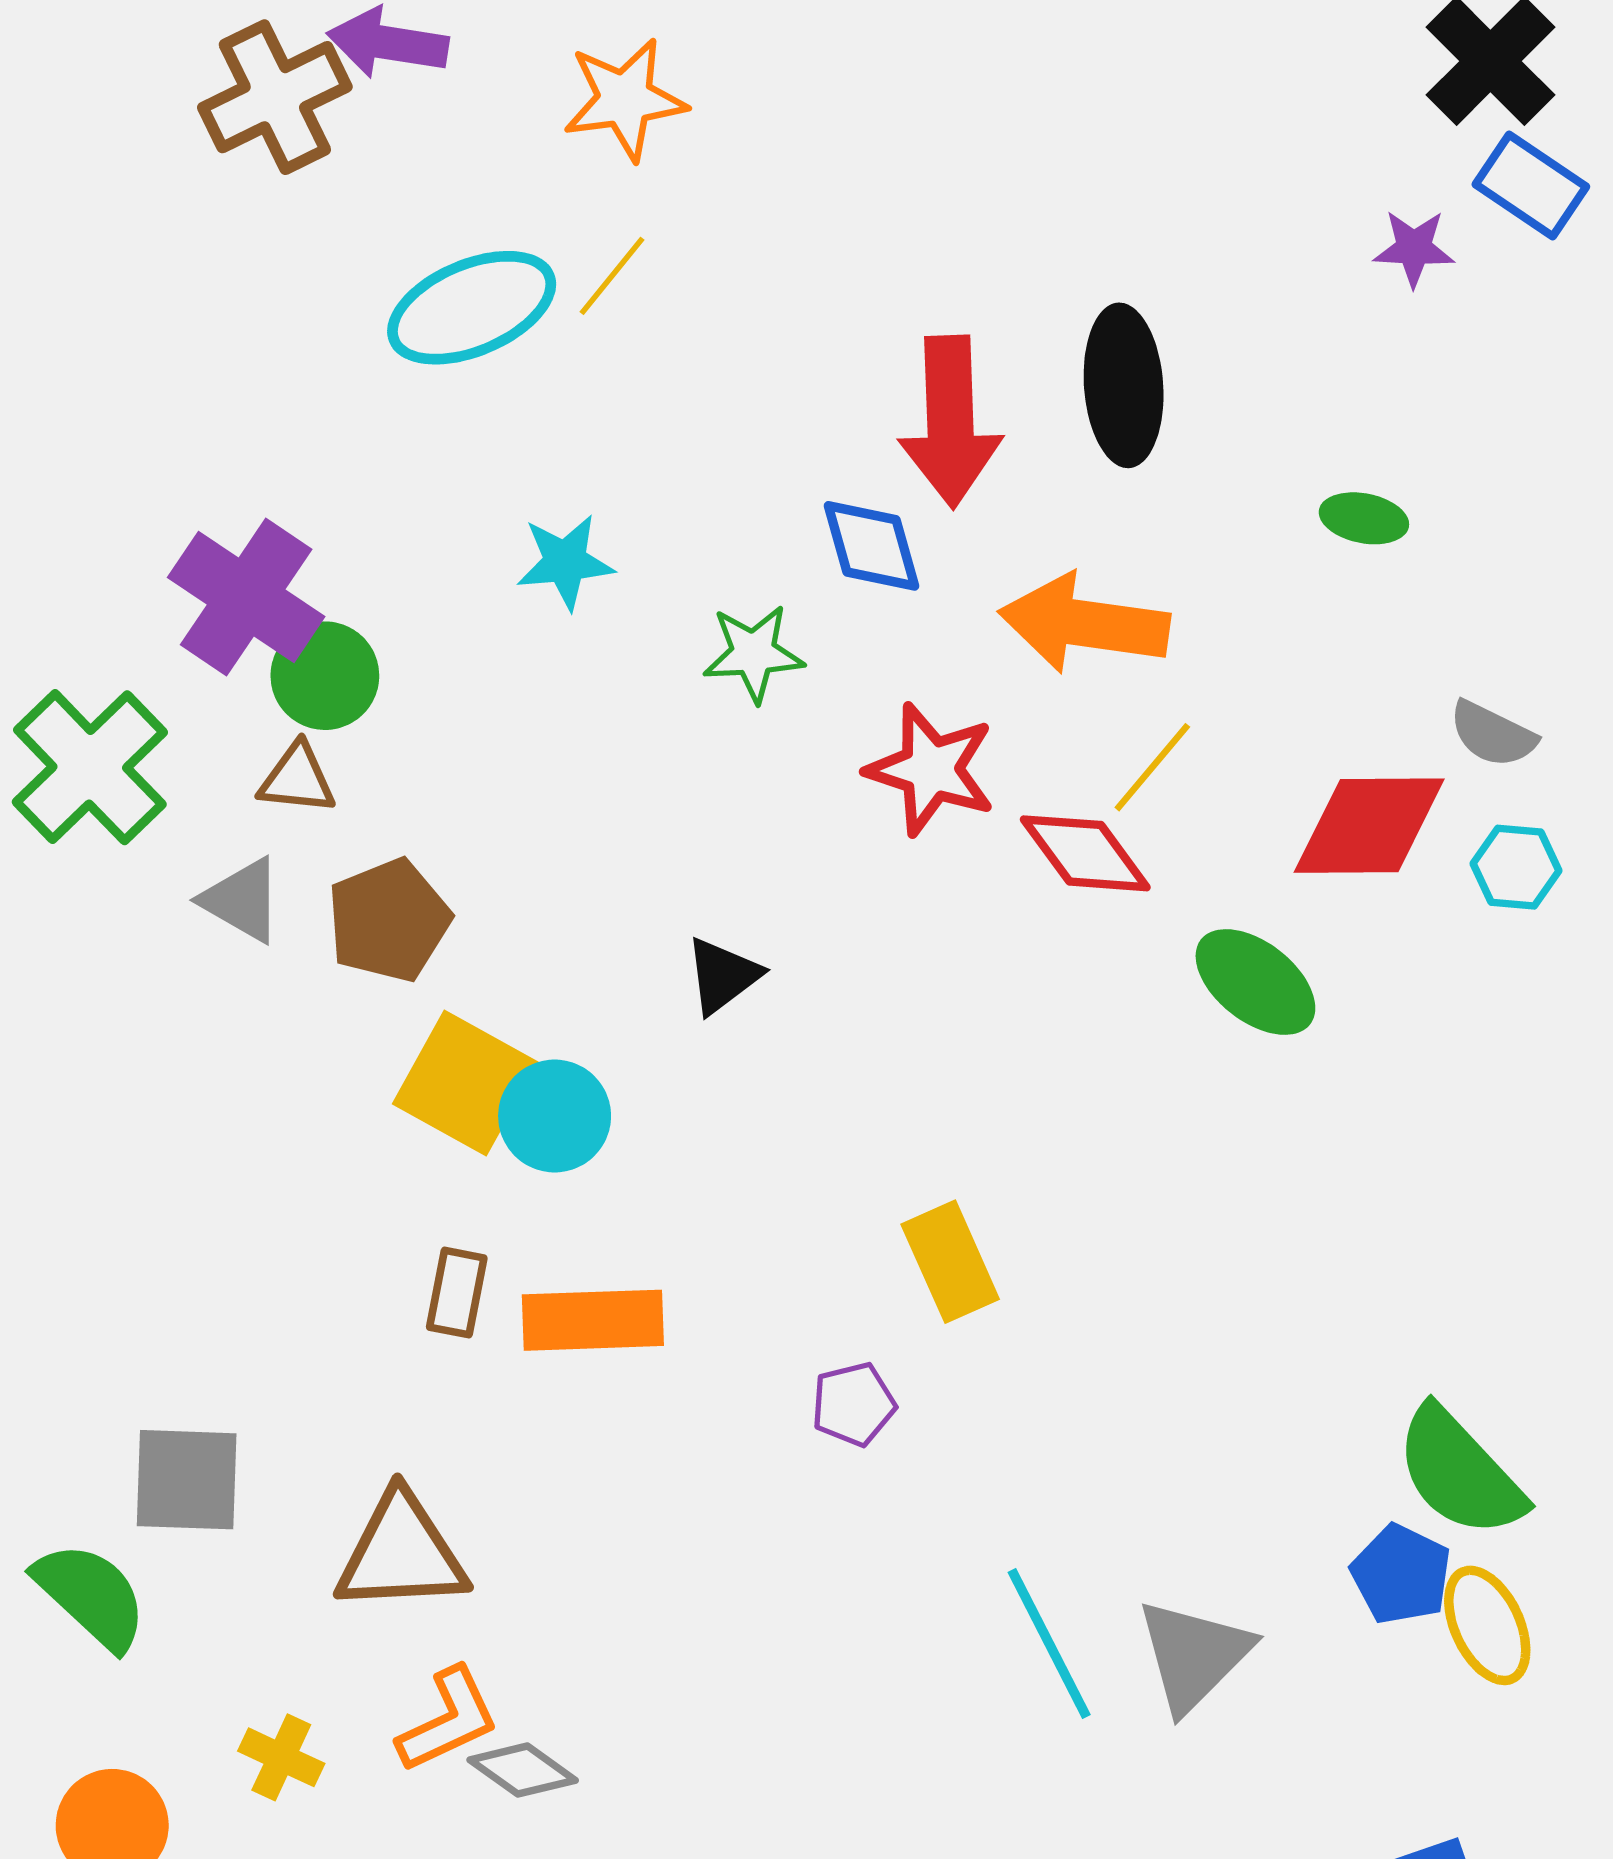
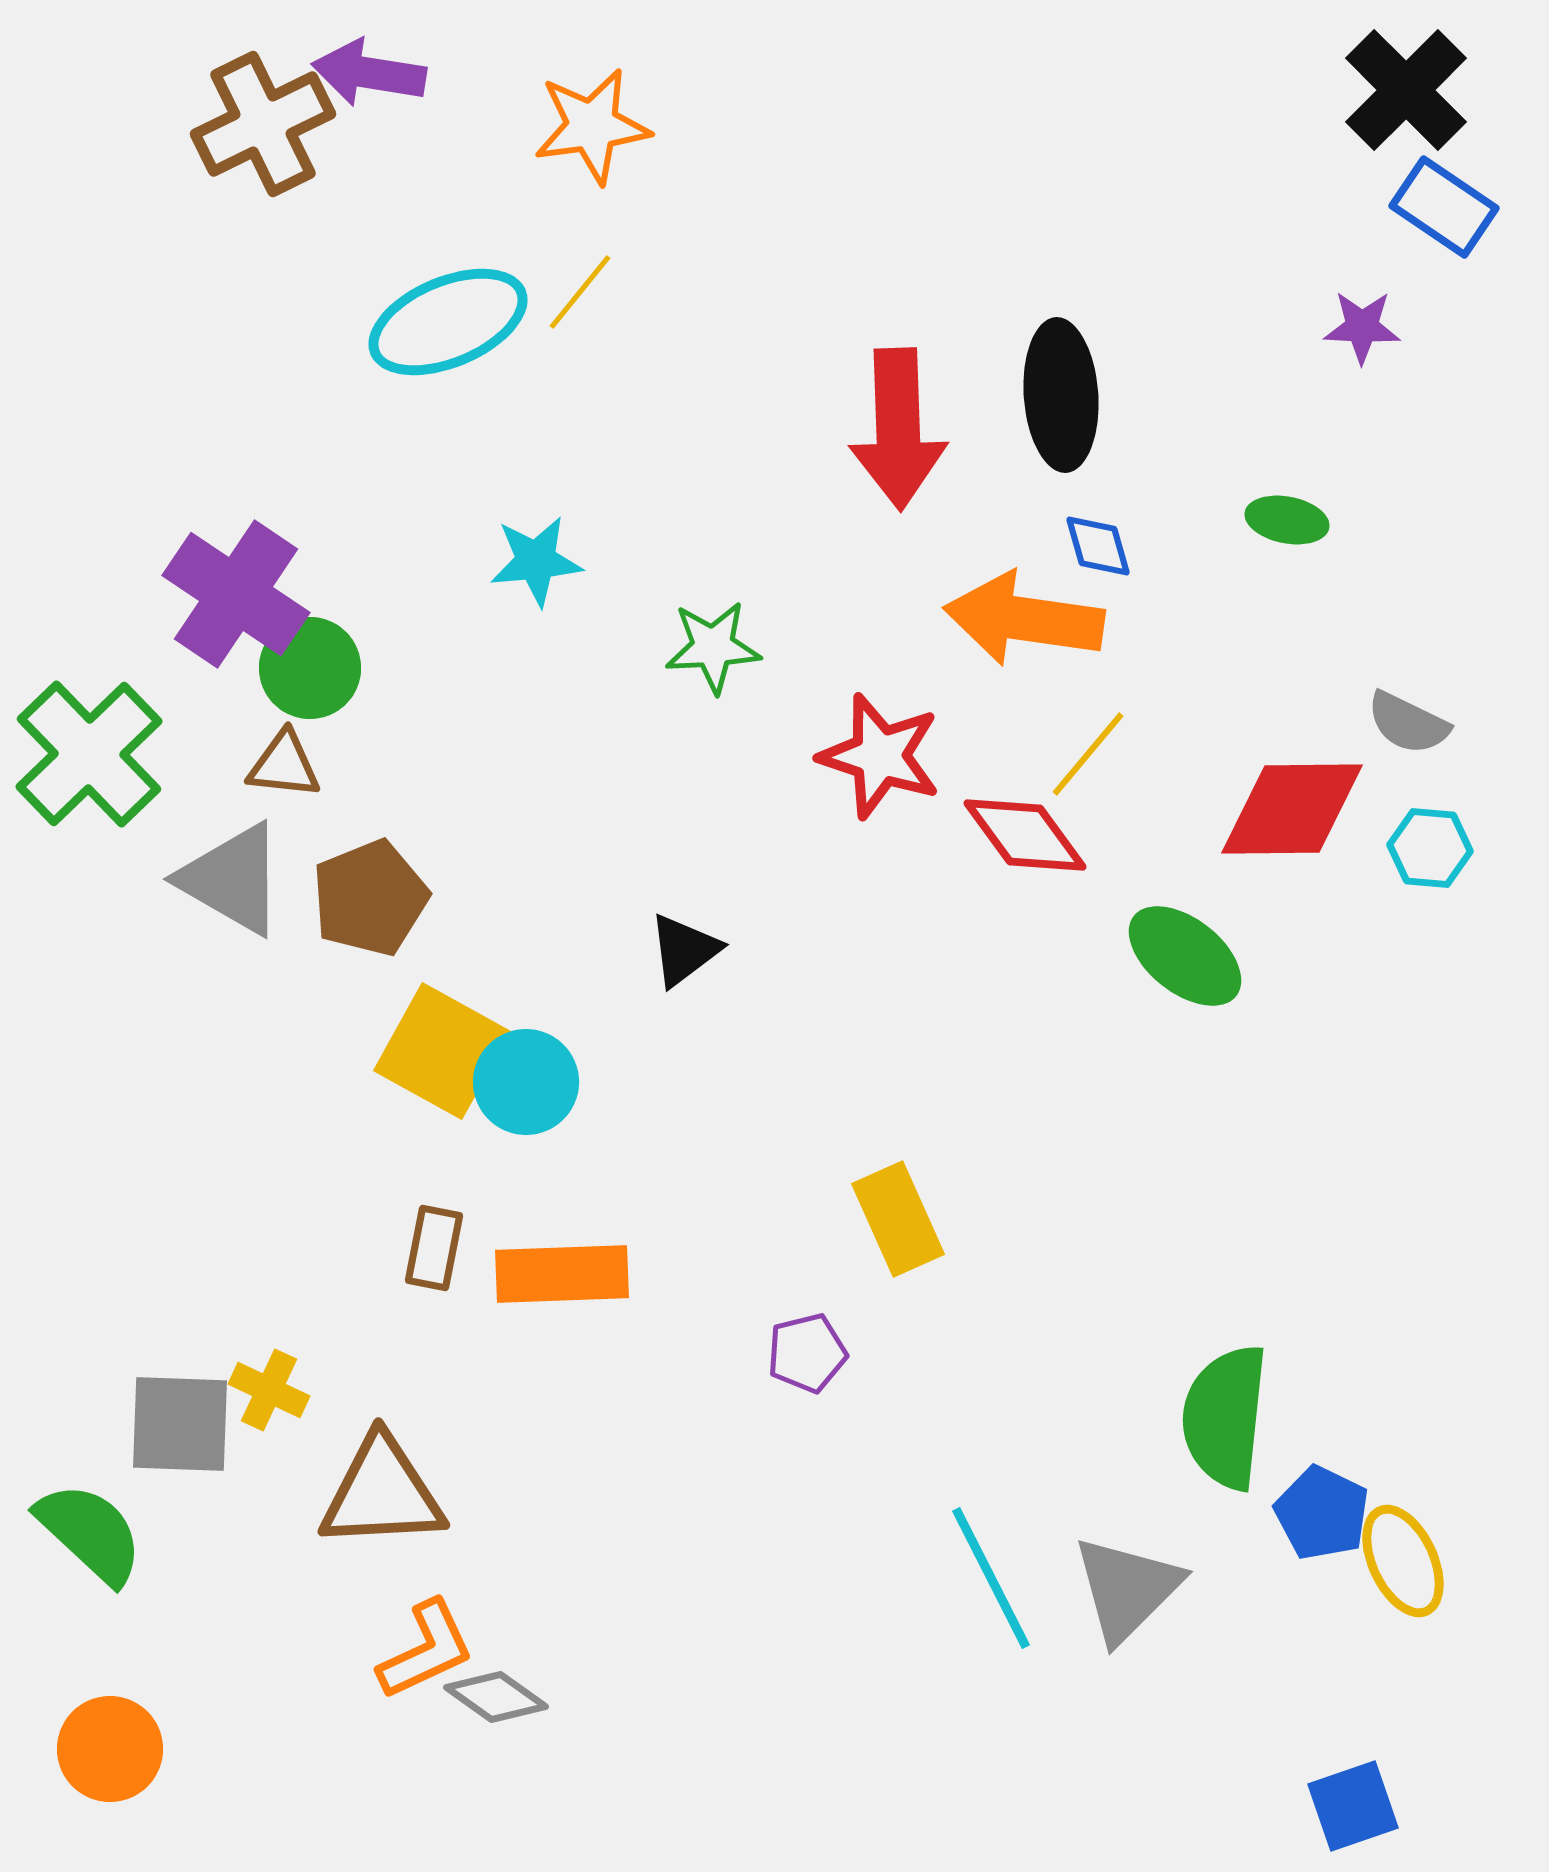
purple star: (1414, 248) -> (1362, 327), moved
blue diamond: (872, 546) -> (1098, 546), moved, size x0.7
gray triangle: (242, 900) -> (232, 879), size x1.4
green semicircle: (1460, 1472) -> (1225, 1417), moved, turned 49
yellow cross: (281, 1757) -> (269, 1390), moved

